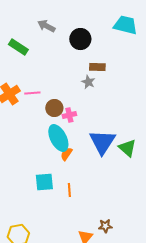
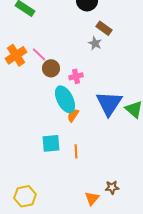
brown rectangle: (97, 67) -> (104, 28), turned 35
pink line: (32, 93) -> (39, 54), turned 49
brown circle: (54, 108) -> (51, 68), moved

